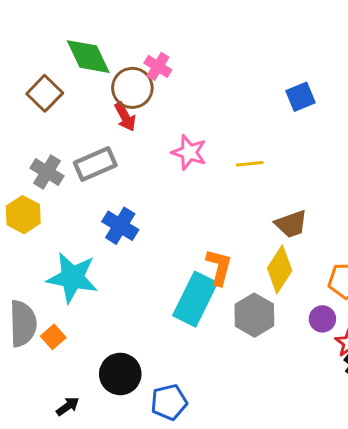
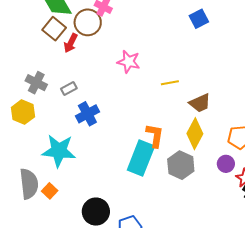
brown square: (45, 93) -> (54, 29), moved
red arrow: (125, 117) -> (71, 43), moved, turned 60
gray rectangle: (95, 164) -> (69, 89), moved, size x0.6
yellow line: (250, 164) -> (170, 83), moved
blue cross: (120, 226) -> (87, 114), turned 35

